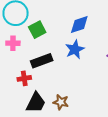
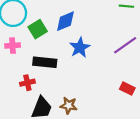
blue diamond: (79, 24) -> (65, 21), moved
black rectangle: (42, 61) -> (45, 62), turned 30

